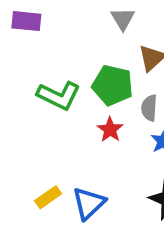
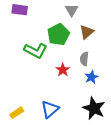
green pentagon: (113, 85) -> (58, 35), moved, turned 30
yellow rectangle: (48, 197) -> (17, 113), moved

